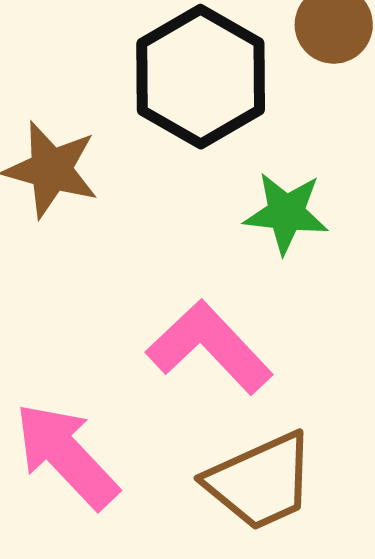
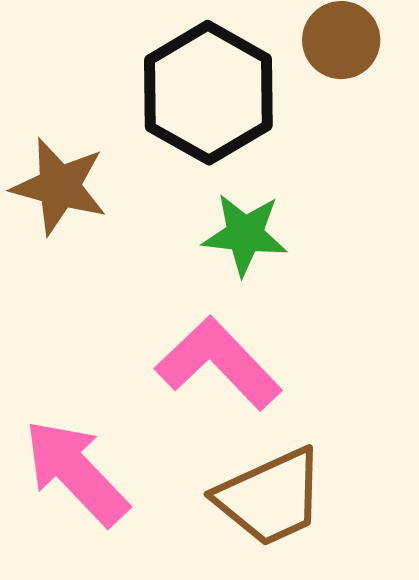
green star: (286, 213) -> (245, 234), moved

